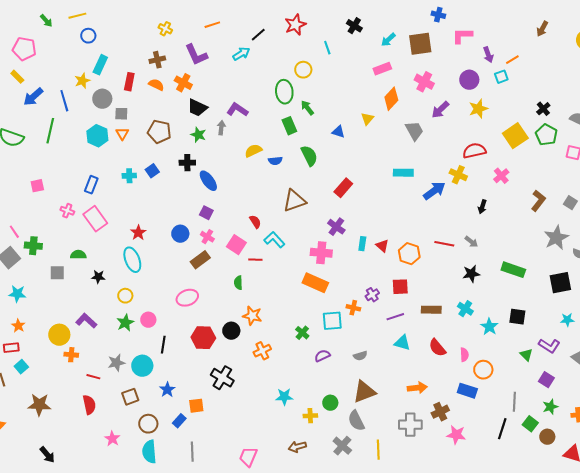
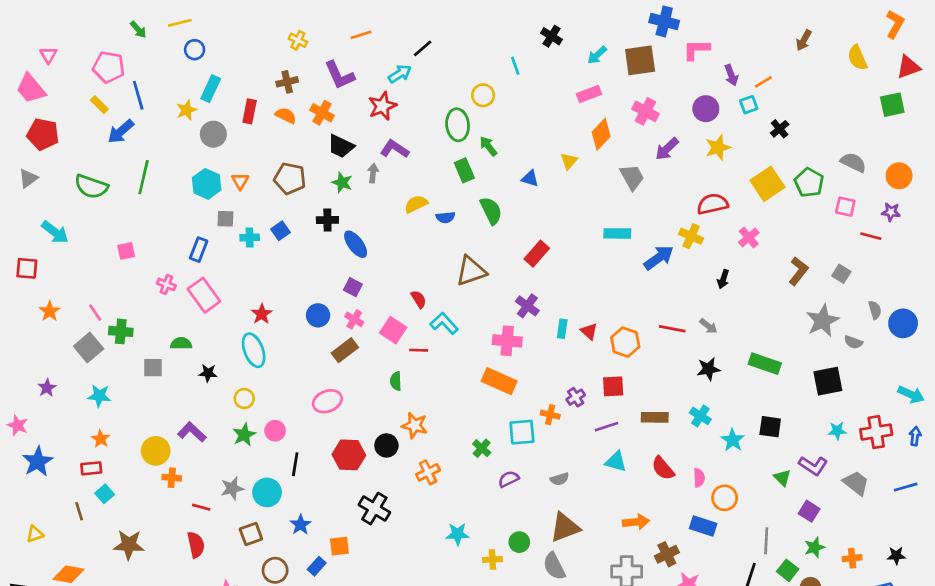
blue cross: (438, 15) -> (664, 21), size x1.5
red star: (295, 25) -> (382, 106), moved
blue line: (64, 101) -> (138, 95), moved
black cross: (543, 109) -> (780, 129), moved
gray square: (121, 114) -> (225, 219), moved

